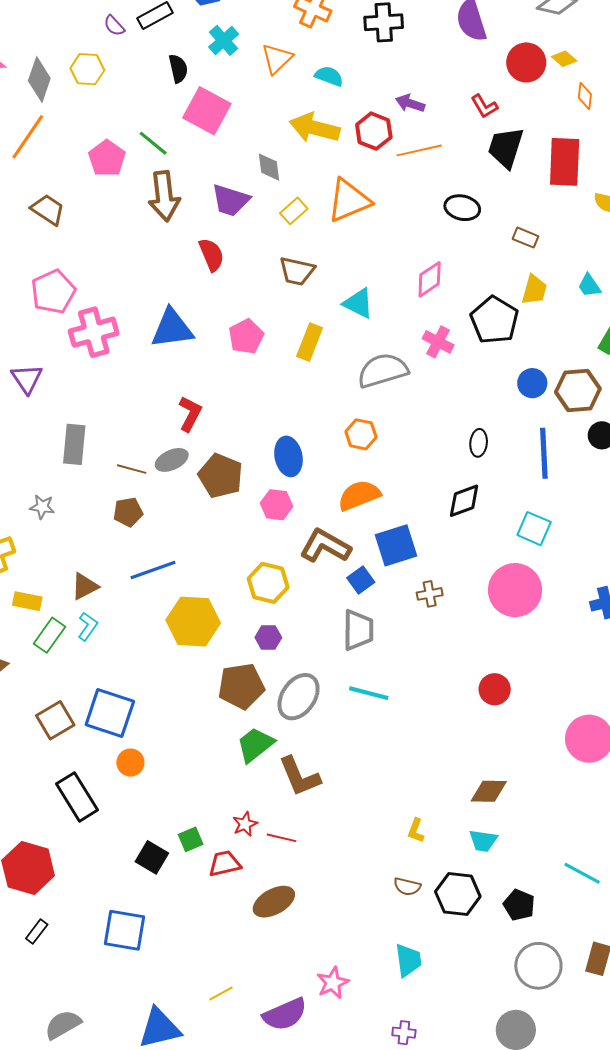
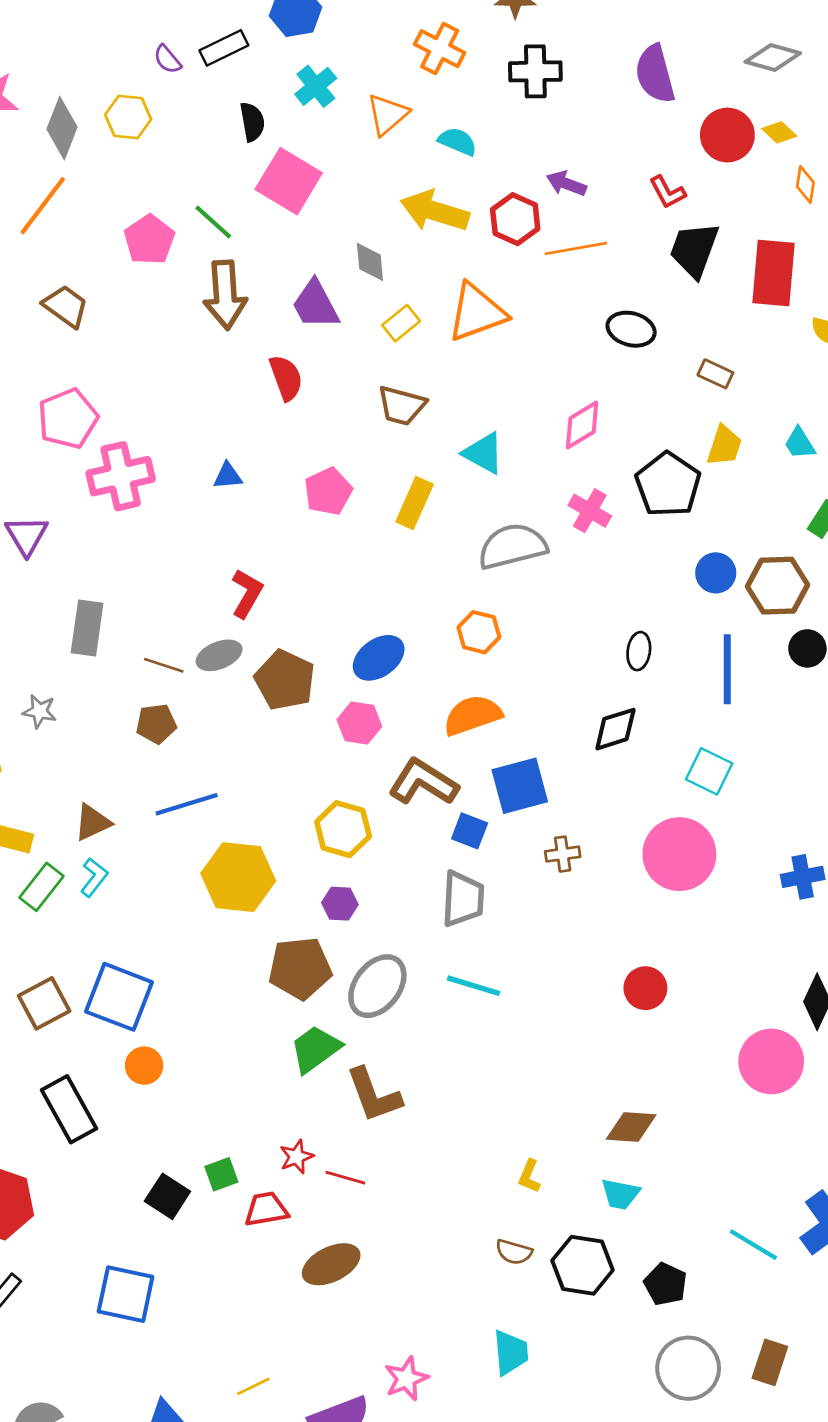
purple trapezoid: (231, 200) -> (315, 305), turned 42
blue triangle: (172, 328) -> (228, 476), size x0.5
blue ellipse: (288, 456) -> (379, 658), turned 63
blue square: (361, 580) -> (470, 831), turned -36

